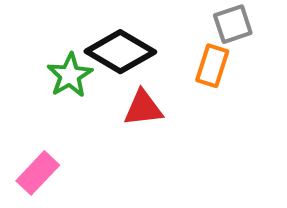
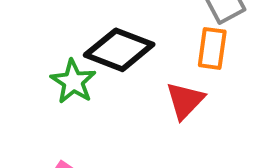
red triangle: (143, 108) -> (185, 100), moved, turned -30

